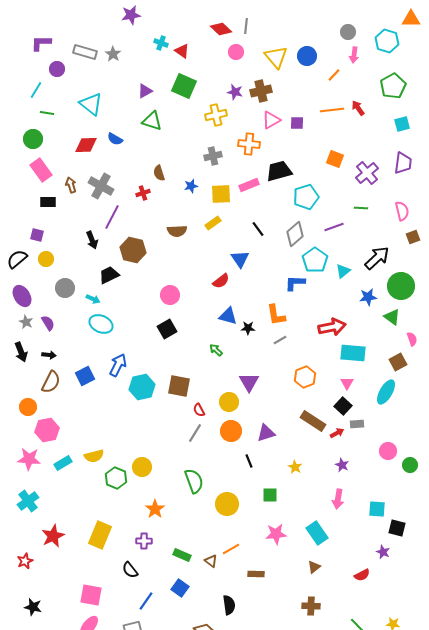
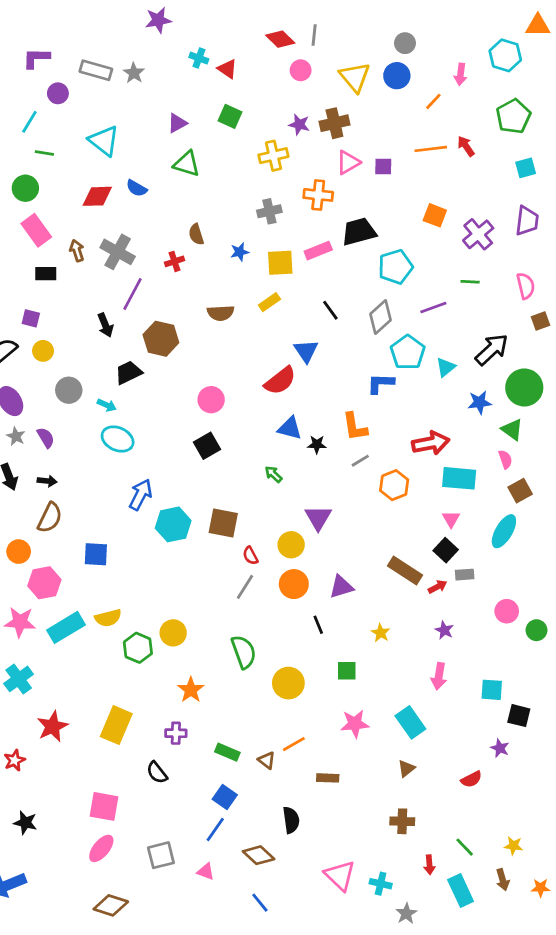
gray circle: (348, 32) -> (405, 43), moved
green square: (184, 86) -> (230, 116), size x0.7
red semicircle: (221, 281) -> (280, 381), size x1.4
pink semicircle: (412, 339) -> (505, 459), moved
blue square: (85, 376) -> (96, 554), moved, turned 30
orange hexagon: (305, 377) -> (394, 485), moved
cyan rectangle: (63, 463) -> (66, 627), size x1.5
blue line: (146, 601) -> (215, 829), moved

